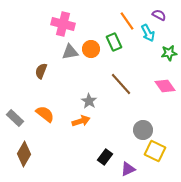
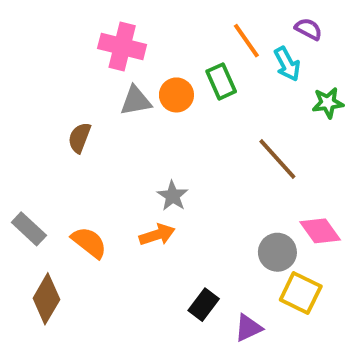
brown line: (121, 84) -> (277, 159), moved
pink diamond: (165, 86) -> (320, 231), moved
orange semicircle: (45, 114) -> (89, 242), moved

